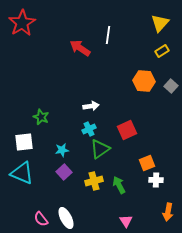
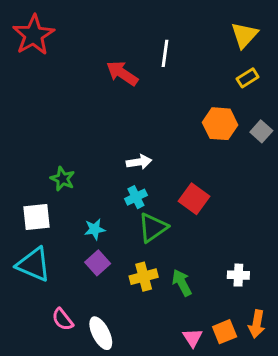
red square: (127, 130) -> (194, 199), turned -30
orange square: (147, 163) -> (225, 332), moved
pink semicircle: (41, 219) -> (63, 319), moved

